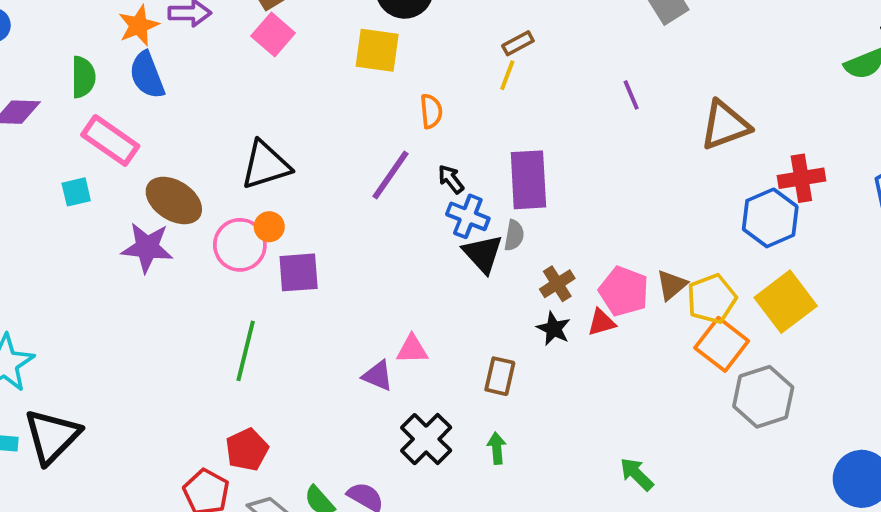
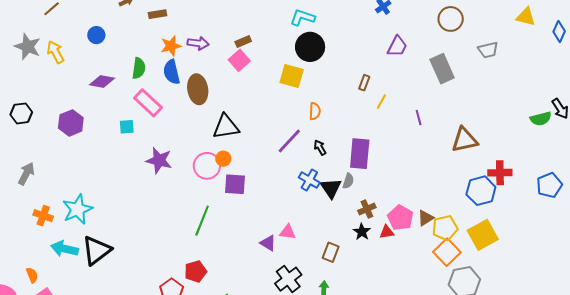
brown rectangle: (518, 43) -> (364, 83), turned -49
yellow line: (507, 75) -> (381, 102), moved
brown ellipse: (174, 200) -> (198, 89), moved, turned 40
blue cross: (468, 216) -> (309, 180), moved

